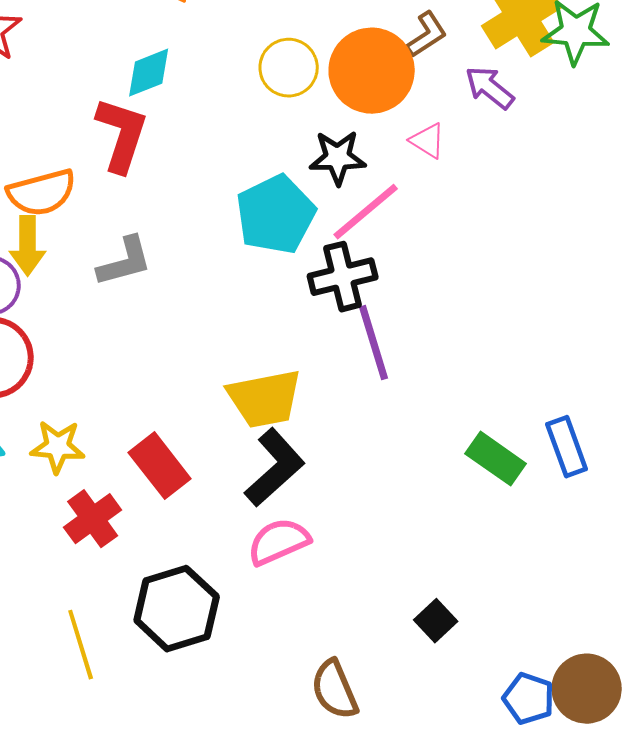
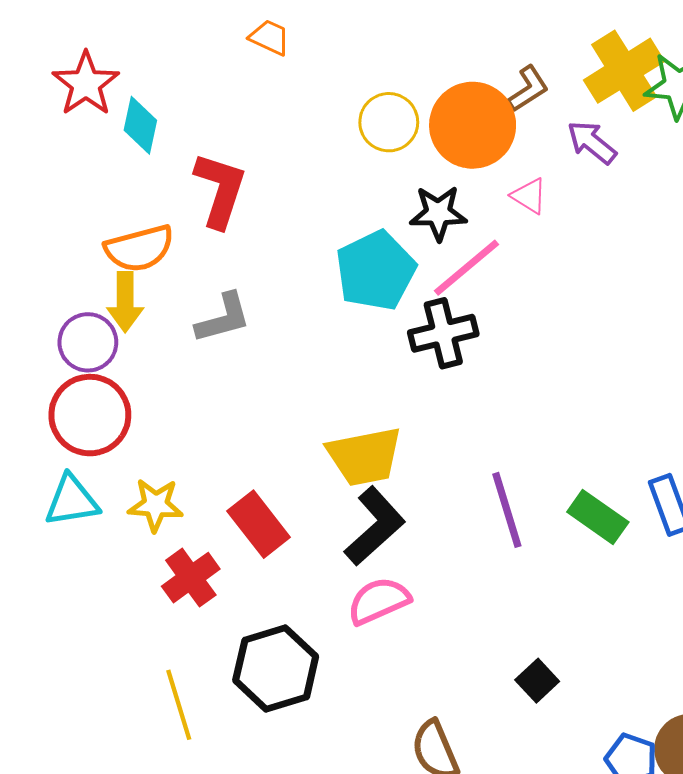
cyan diamond: (149, 73) -> (140, 125), moved, turned -56
purple line: (374, 343) -> (507, 510), moved

